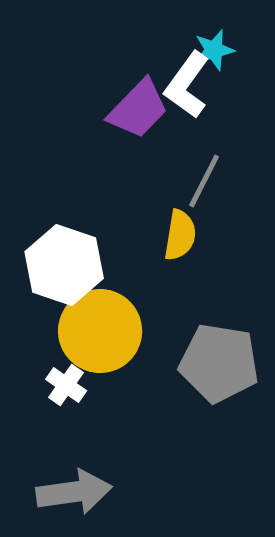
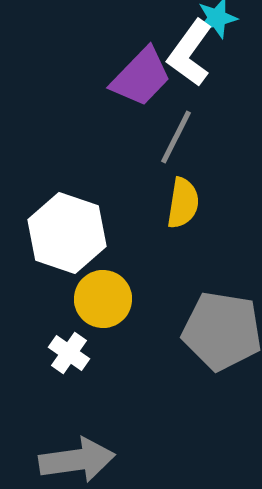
gray line: (204, 181) -> (176, 137), moved
yellow circle: (100, 331) -> (103, 299), size x0.7

